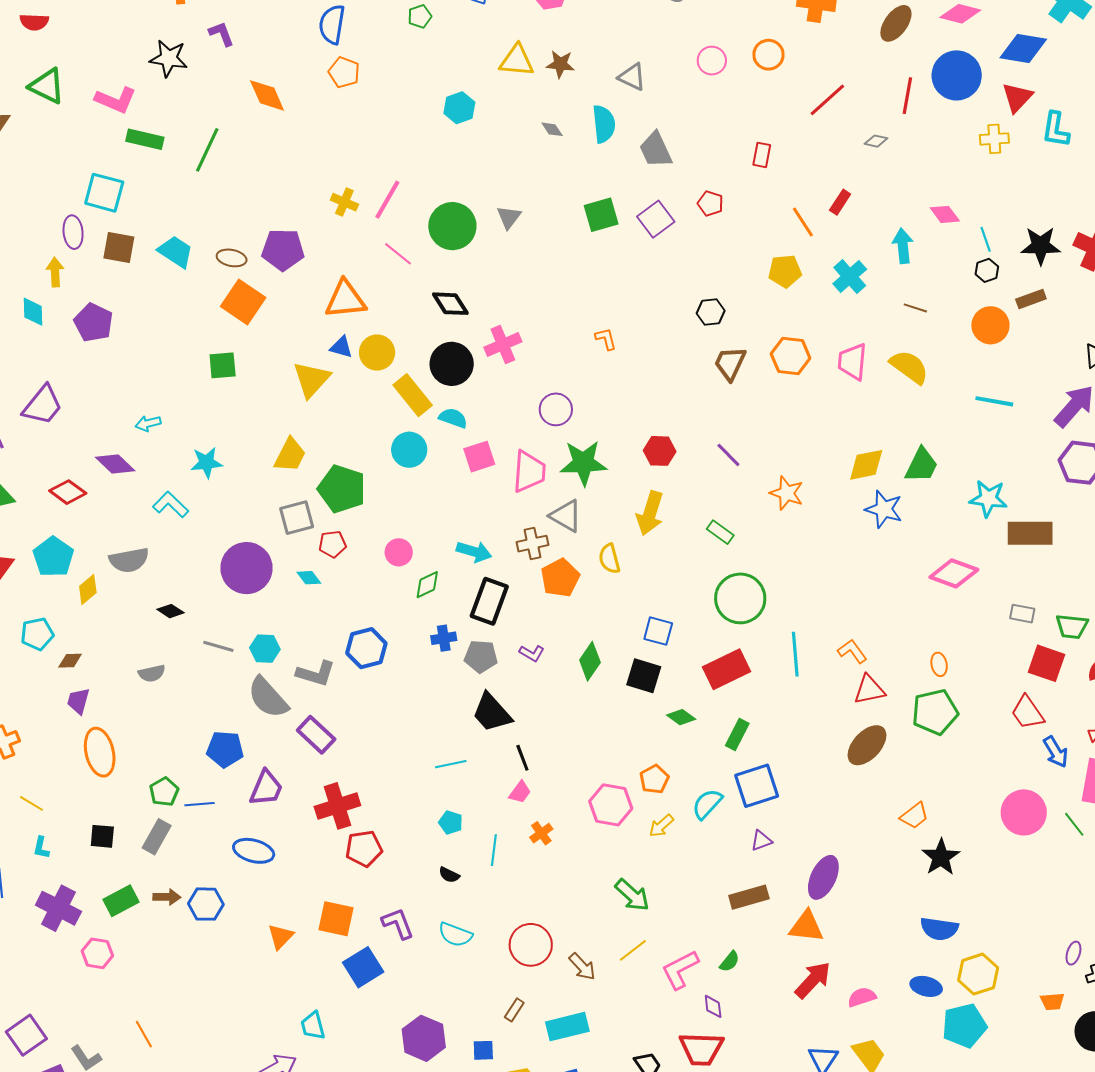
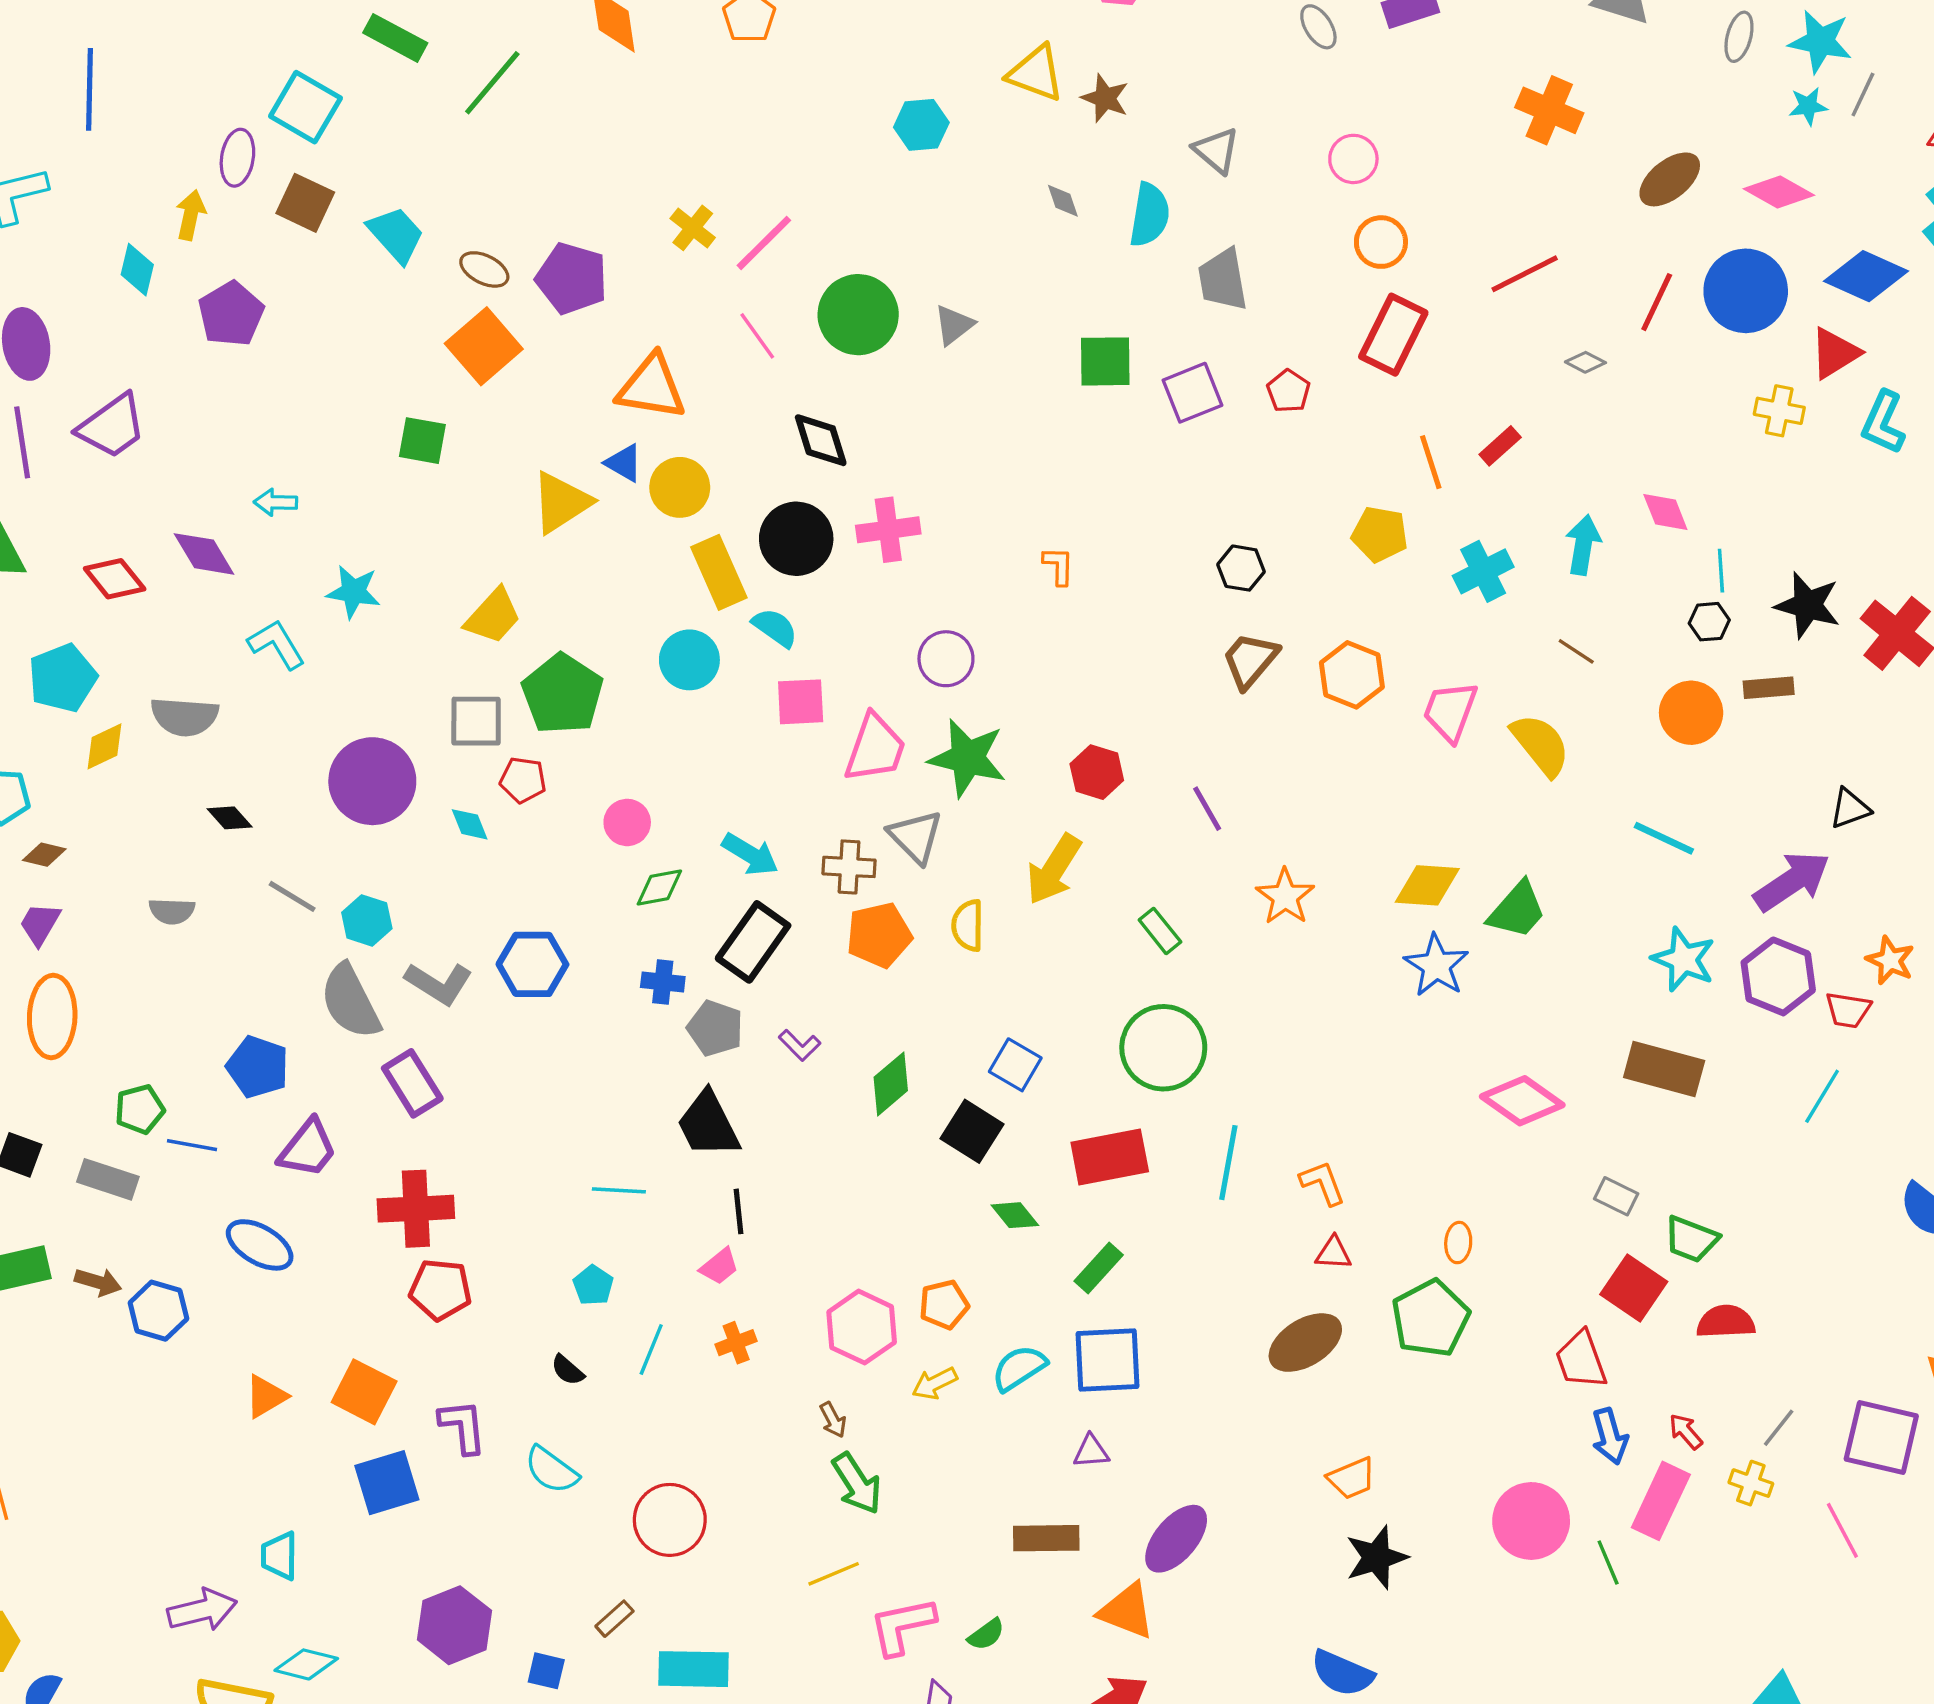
orange circle: (768, 55) -> (1381, 242), moved
red rectangle: (762, 155) -> (1393, 335), size x1.8
cyan star: (988, 498) -> (1684, 959), moved
red triangle: (869, 690) -> (1333, 1253), size x0.7
green pentagon: (935, 712) -> (1431, 1318), turned -30
gray rectangle: (157, 837) -> (108, 1179), turned 64
brown arrow: (582, 967) -> (833, 1420), moved, size x0.7

